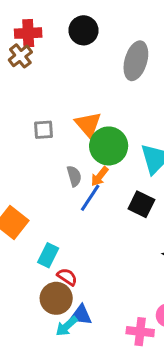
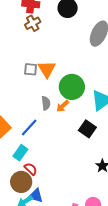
brown cross: (20, 56) -> (33, 23), moved
orange triangle: (88, 124) -> (47, 69), moved
blue line: (90, 198) -> (29, 127), moved

